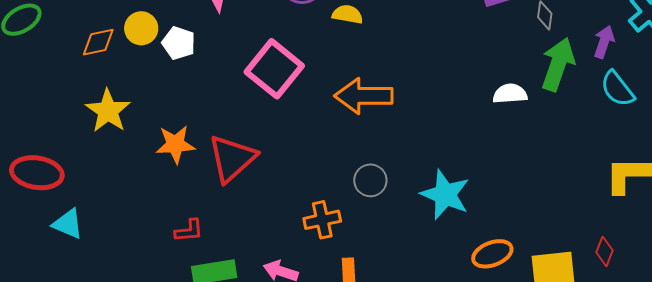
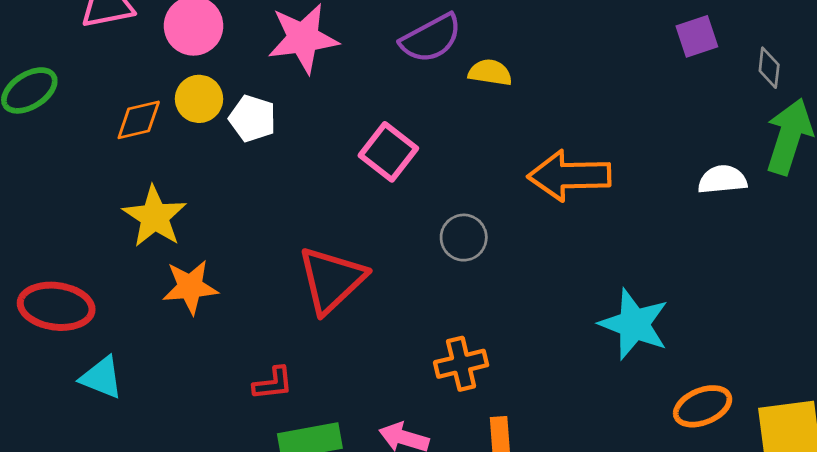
pink square: (274, 69) -> (388, 152), size x0.7
orange arrow: (364, 96) -> (569, 176), moved
orange star: (175, 144) -> (190, 287), moved
gray circle: (370, 180) -> (464, 238), moved

